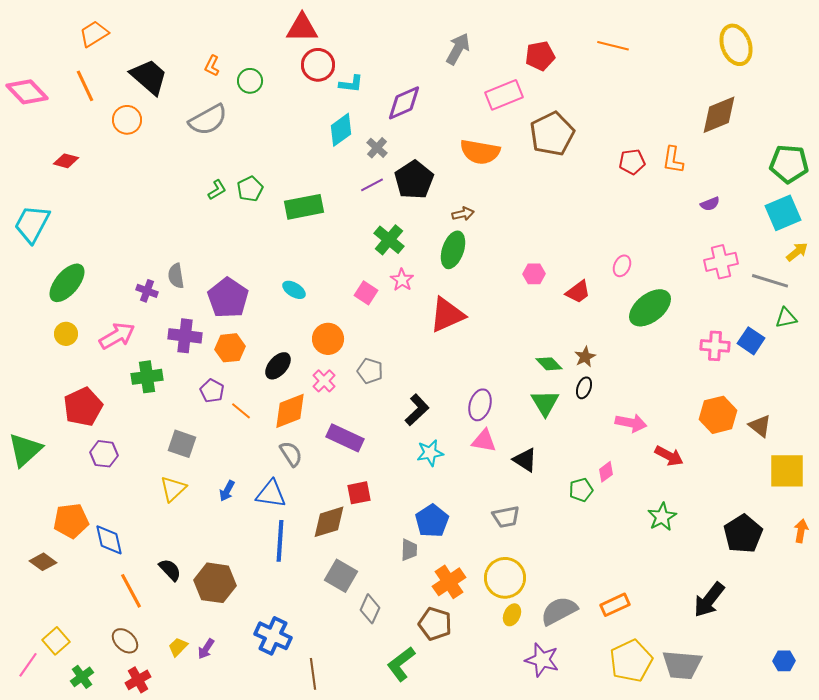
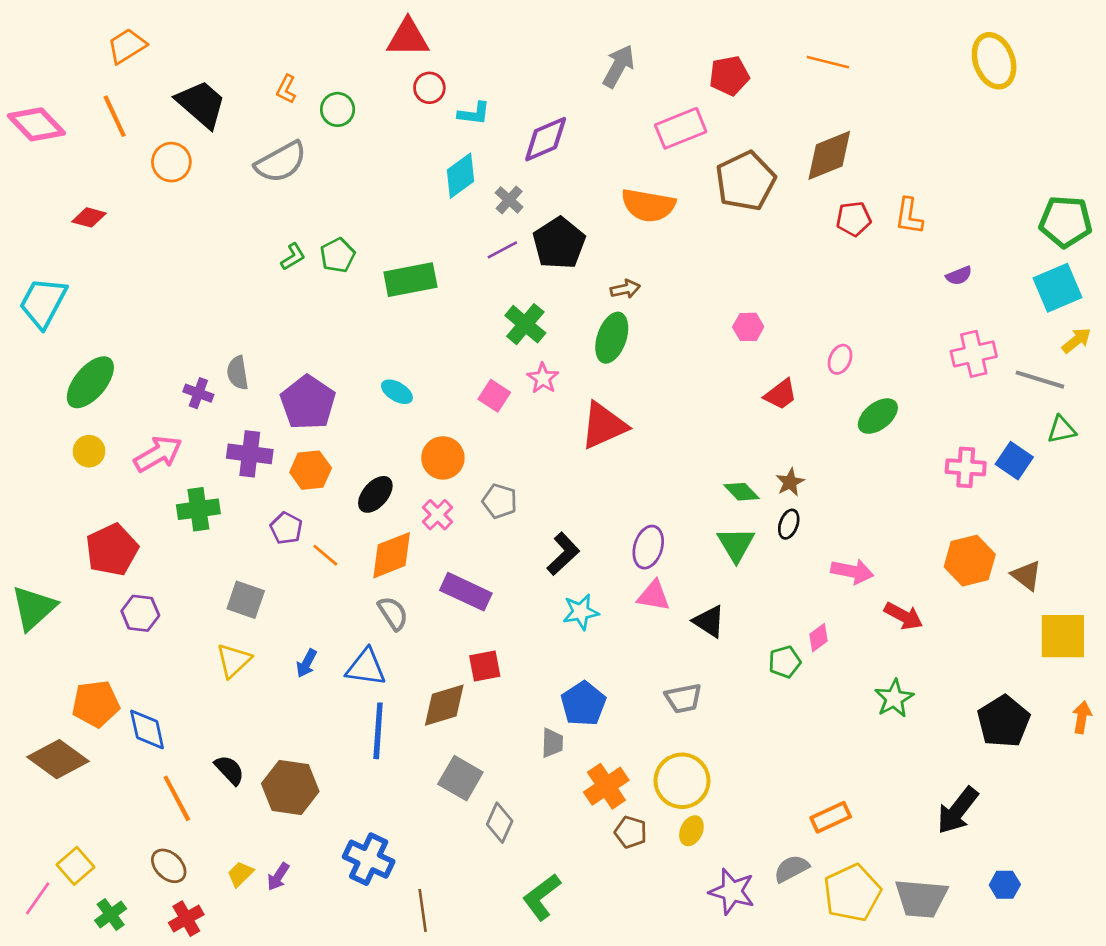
red circle: (318, 65) -> (429, 88), size x0.7
brown diamond: (719, 115) -> (829, 155), moved
pink hexagon: (534, 274) -> (748, 327), moved
green ellipse: (650, 308) -> (878, 416), size x0.7
brown diamond: (43, 562) -> (58, 759), size x1.6
gray semicircle: (559, 611) -> (791, 869), moved, size x0.7
brown pentagon: (435, 624) -> (631, 832), moved, size x0.7
blue hexagon: (784, 661) -> (1005, 885), moved

